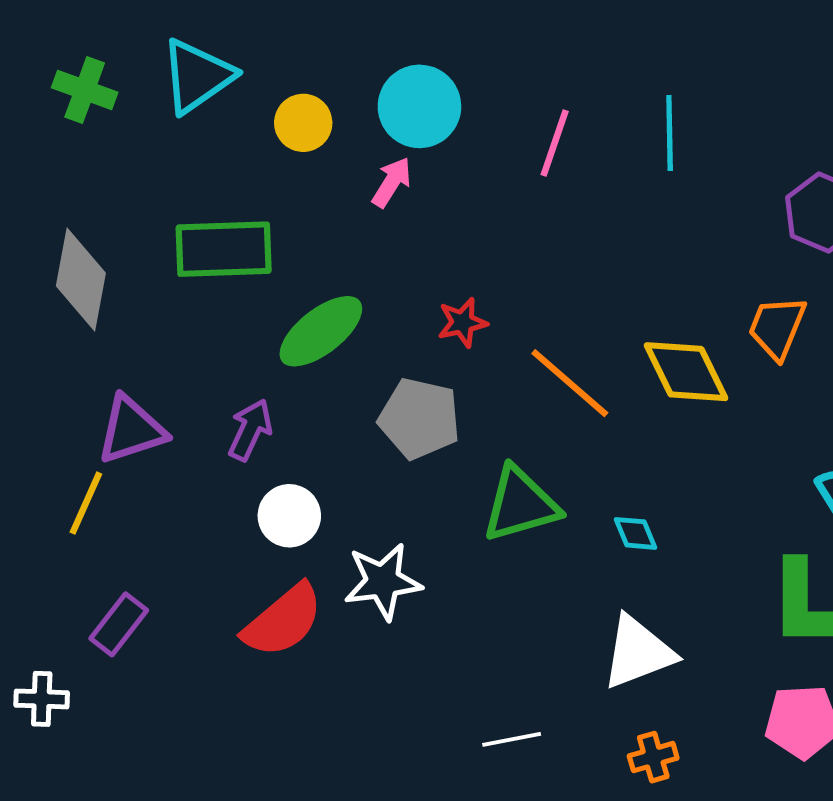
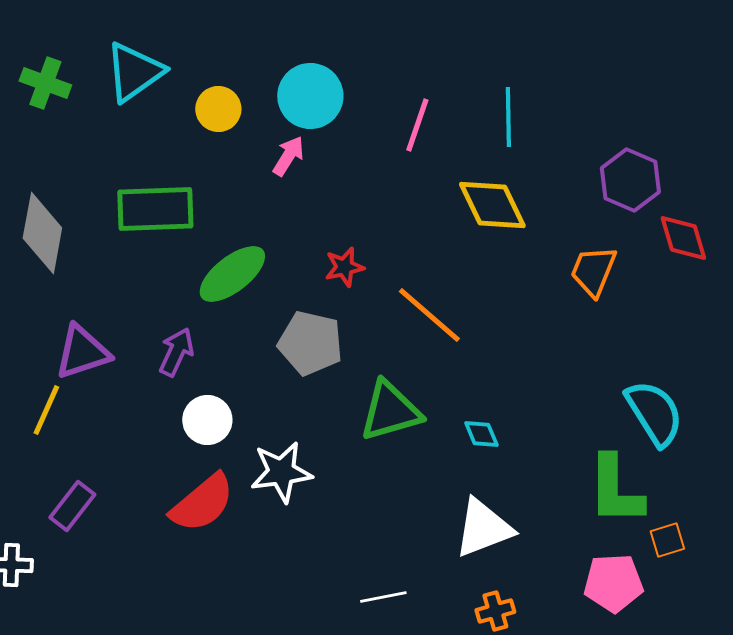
yellow diamond: (686, 372) -> (492, 205), moved

